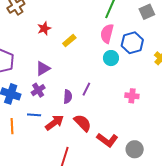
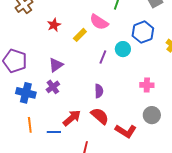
pink semicircle: (107, 34) -> (99, 22), moved, turned -66
purple line: (86, 89) -> (103, 57), moved
purple semicircle: (68, 97) -> (99, 91), moved
blue line: (34, 115) -> (54, 132), moved
gray circle: (135, 149) -> (152, 115), moved

